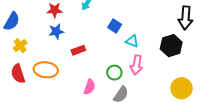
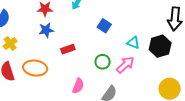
cyan triangle: (132, 41) -> (133, 43), moved
pink arrow: (137, 65) -> (125, 65), turned -144
green circle: (114, 73) -> (103, 62), moved

